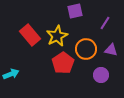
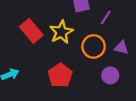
purple line: (105, 23) -> (106, 18), moved
red pentagon: (63, 63) -> (60, 75), moved

